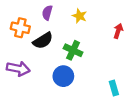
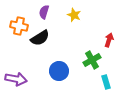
red arrow: (118, 31) -> (109, 40), moved
green cross: (73, 50) -> (92, 60), moved, turned 36
purple arrow: (18, 69) -> (16, 79), moved

